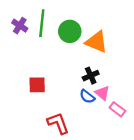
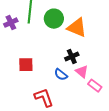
purple cross: (20, 26) -> (11, 23), moved, turned 32
blue semicircle: (87, 96) -> (61, 75), moved

